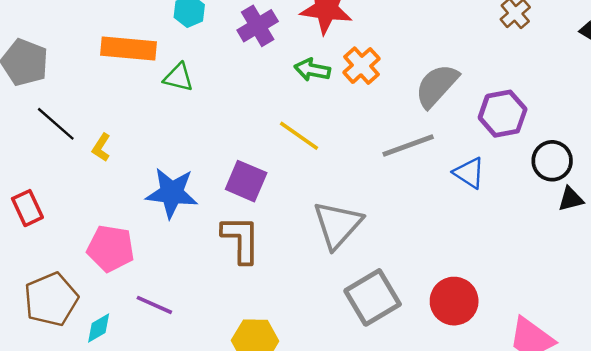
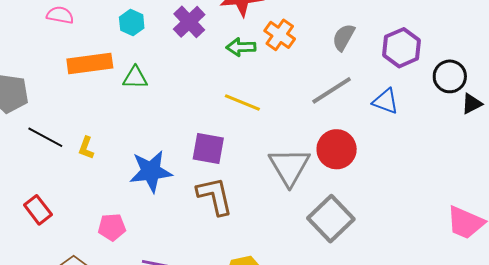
gray semicircle: (437, 86) -> (344, 37), size x0.7
pink pentagon: (111, 248) -> (112, 227), size x0.7
red circle: (454, 301) -> (337, 149), moved

